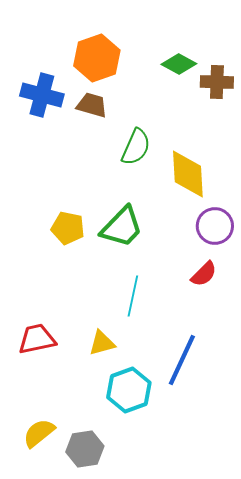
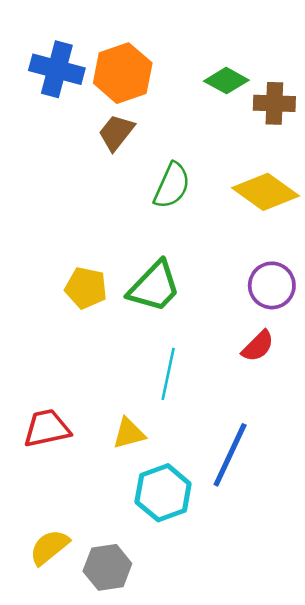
blue cross: (42, 95) -> (57, 69), moved
brown trapezoid: (92, 105) -> (116, 132), turned -68
yellow diamond: (188, 174) -> (266, 192), moved, turned -51

